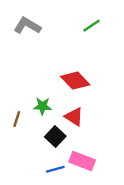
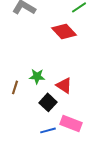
red diamond: (75, 81) -> (64, 31), moved

